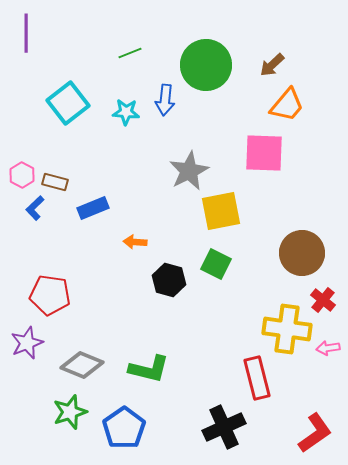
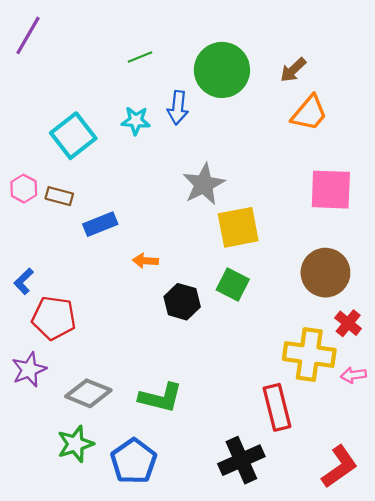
purple line: (26, 33) -> (28, 35), turned 30
cyan square: (68, 103) -> (73, 136), moved
pink square: (264, 153) -> (331, 190), moved
blue L-shape: (35, 208) -> (24, 281), moved

